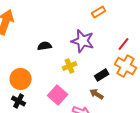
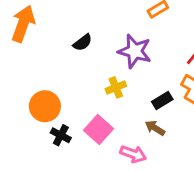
black semicircle: (45, 46) -> (83, 43), moved, turned 152
black cross: (19, 101) -> (61, 135), moved

